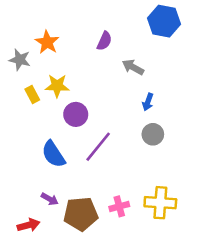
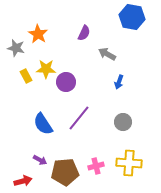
purple circle: (76, 114) -> (66, 82), moved
gray circle: (153, 134) -> (123, 122), moved

